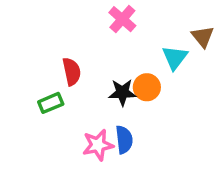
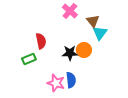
brown triangle: (203, 37) -> (93, 21), moved
pink star: (98, 145) -> (56, 83), turned 30

